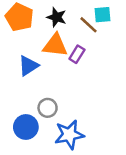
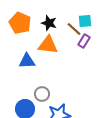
purple rectangle: (77, 54) -> (84, 41), moved
blue triangle: (28, 66) -> (27, 61), turned 30

